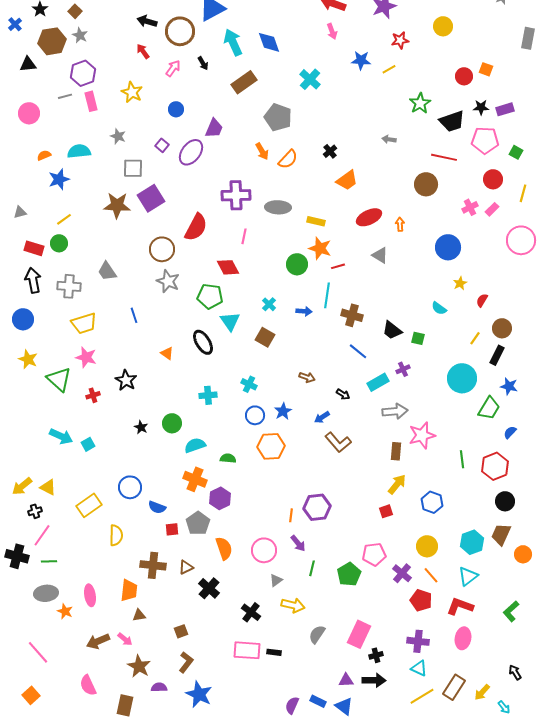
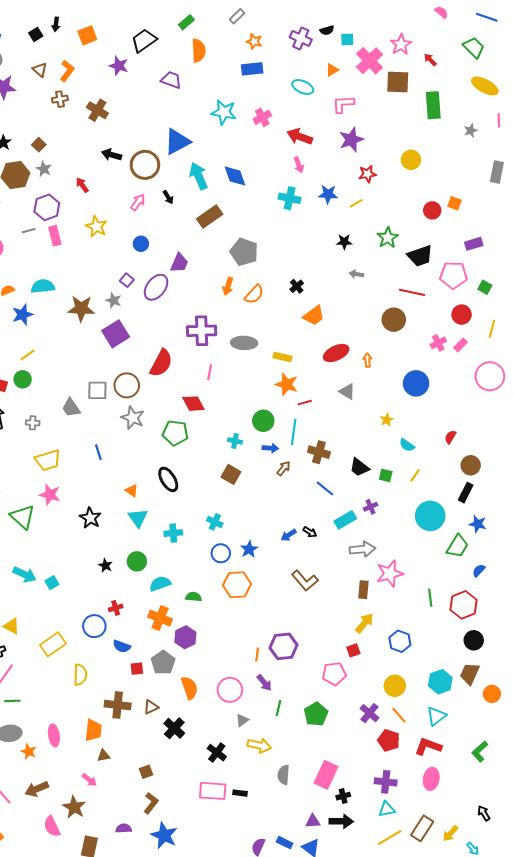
red arrow: (143, 51) -> (82, 185), moved
cyan cross: (310, 79) -> (290, 198), moved, turned -30
black star: (481, 107) -> (344, 242), moved
gray star: (118, 136) -> (114, 300), moved
orange arrow: (262, 151) -> (228, 286), turned 48
gray square: (133, 168) -> (97, 390), moved
brown star: (117, 205) -> (81, 309), moved
green circle: (297, 264) -> (263, 421), moved
yellow star: (460, 283) -> (387, 420), moved
gray cross: (69, 286) -> (33, 423), size x0.6
cyan cross: (269, 304) -> (235, 441), turned -32
cyan triangle: (230, 321) -> (138, 518), moved
yellow line: (475, 338) -> (415, 475), moved
brown arrow: (307, 377) -> (284, 468), moved, turned -70
red cross: (93, 395) -> (116, 608), moved
blue arrow: (322, 417) -> (289, 535), moved
pink pentagon: (374, 554) -> (334, 674), moved
gray semicircle: (317, 634) -> (284, 775), turned -30
brown arrow: (98, 641) -> (37, 789), moved
brown star: (139, 666) -> (74, 807), moved
cyan triangle: (419, 668) -> (387, 809), turned -36

